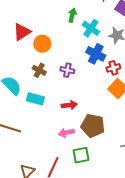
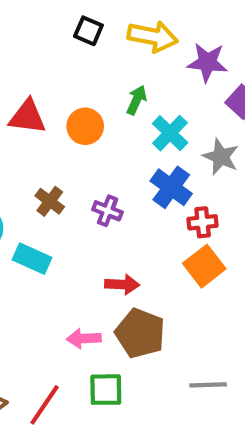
red triangle: (22, 32) -> (27, 117), turned 30
orange circle: (42, 44) -> (85, 126), moved
red arrow: (69, 105) -> (122, 284), moved

